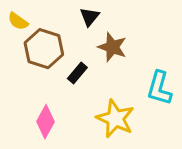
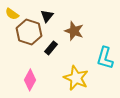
black triangle: (89, 17) -> (47, 16), moved

